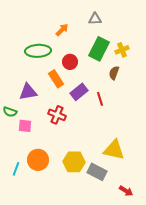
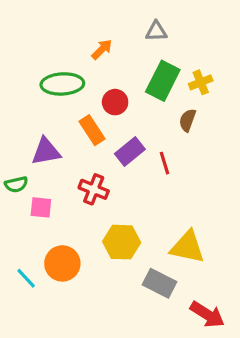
green semicircle: (10, 112) -> (16, 184), turned -32
yellow hexagon: (74, 162) -> (122, 242), moved
cyan line: (16, 169) -> (26, 278), turned -64
red arrow: (126, 191) -> (207, 314), size x1.5

